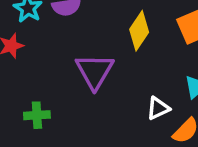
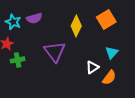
green cross: (37, 115) -> (18, 60), moved

